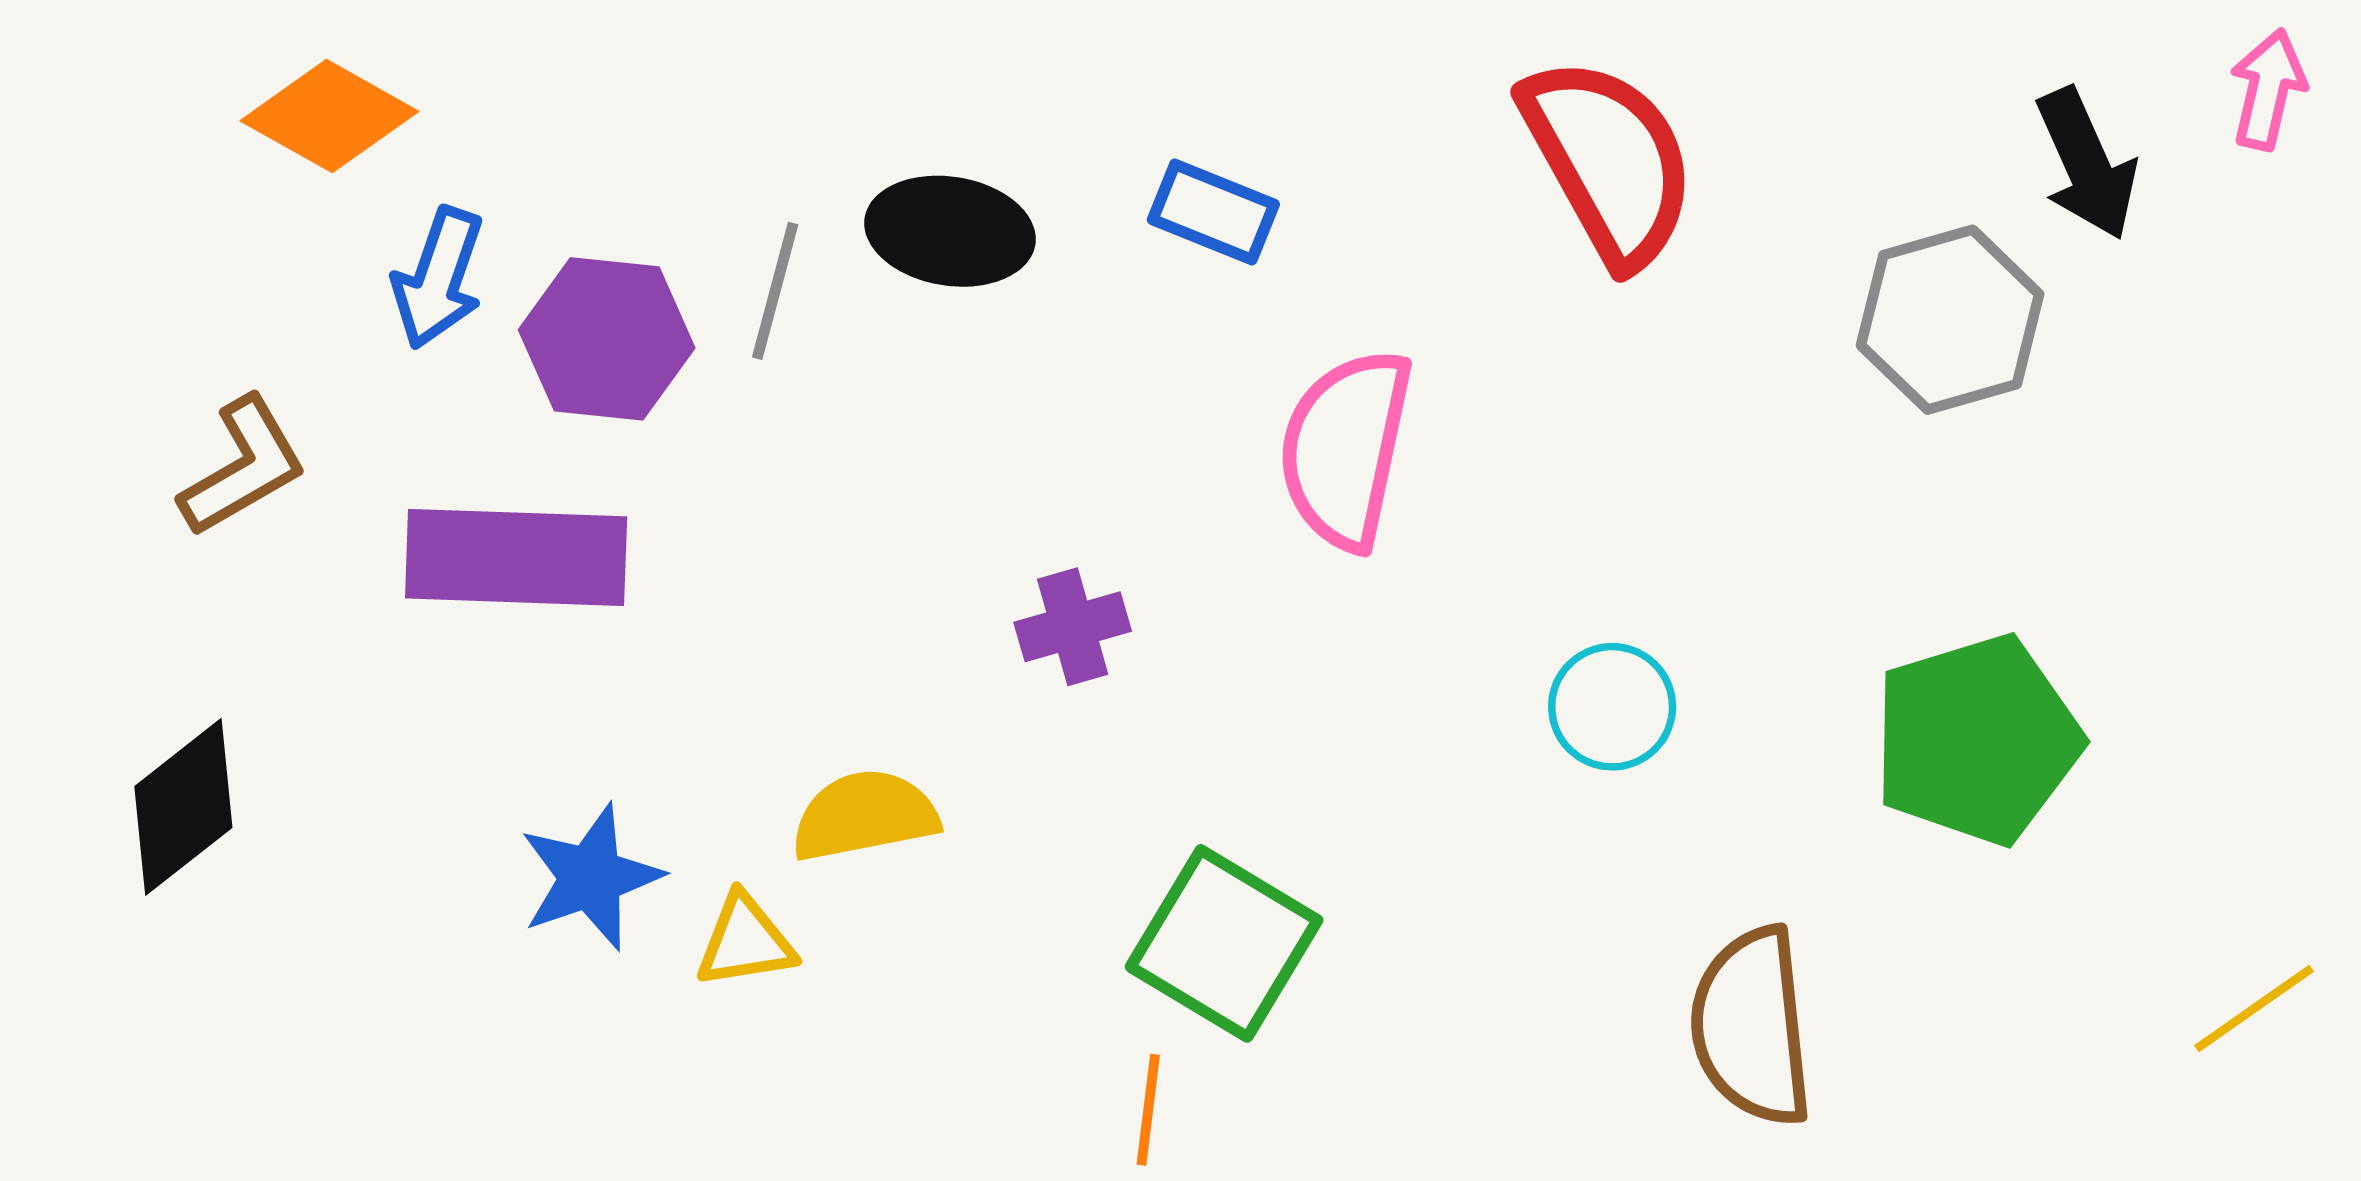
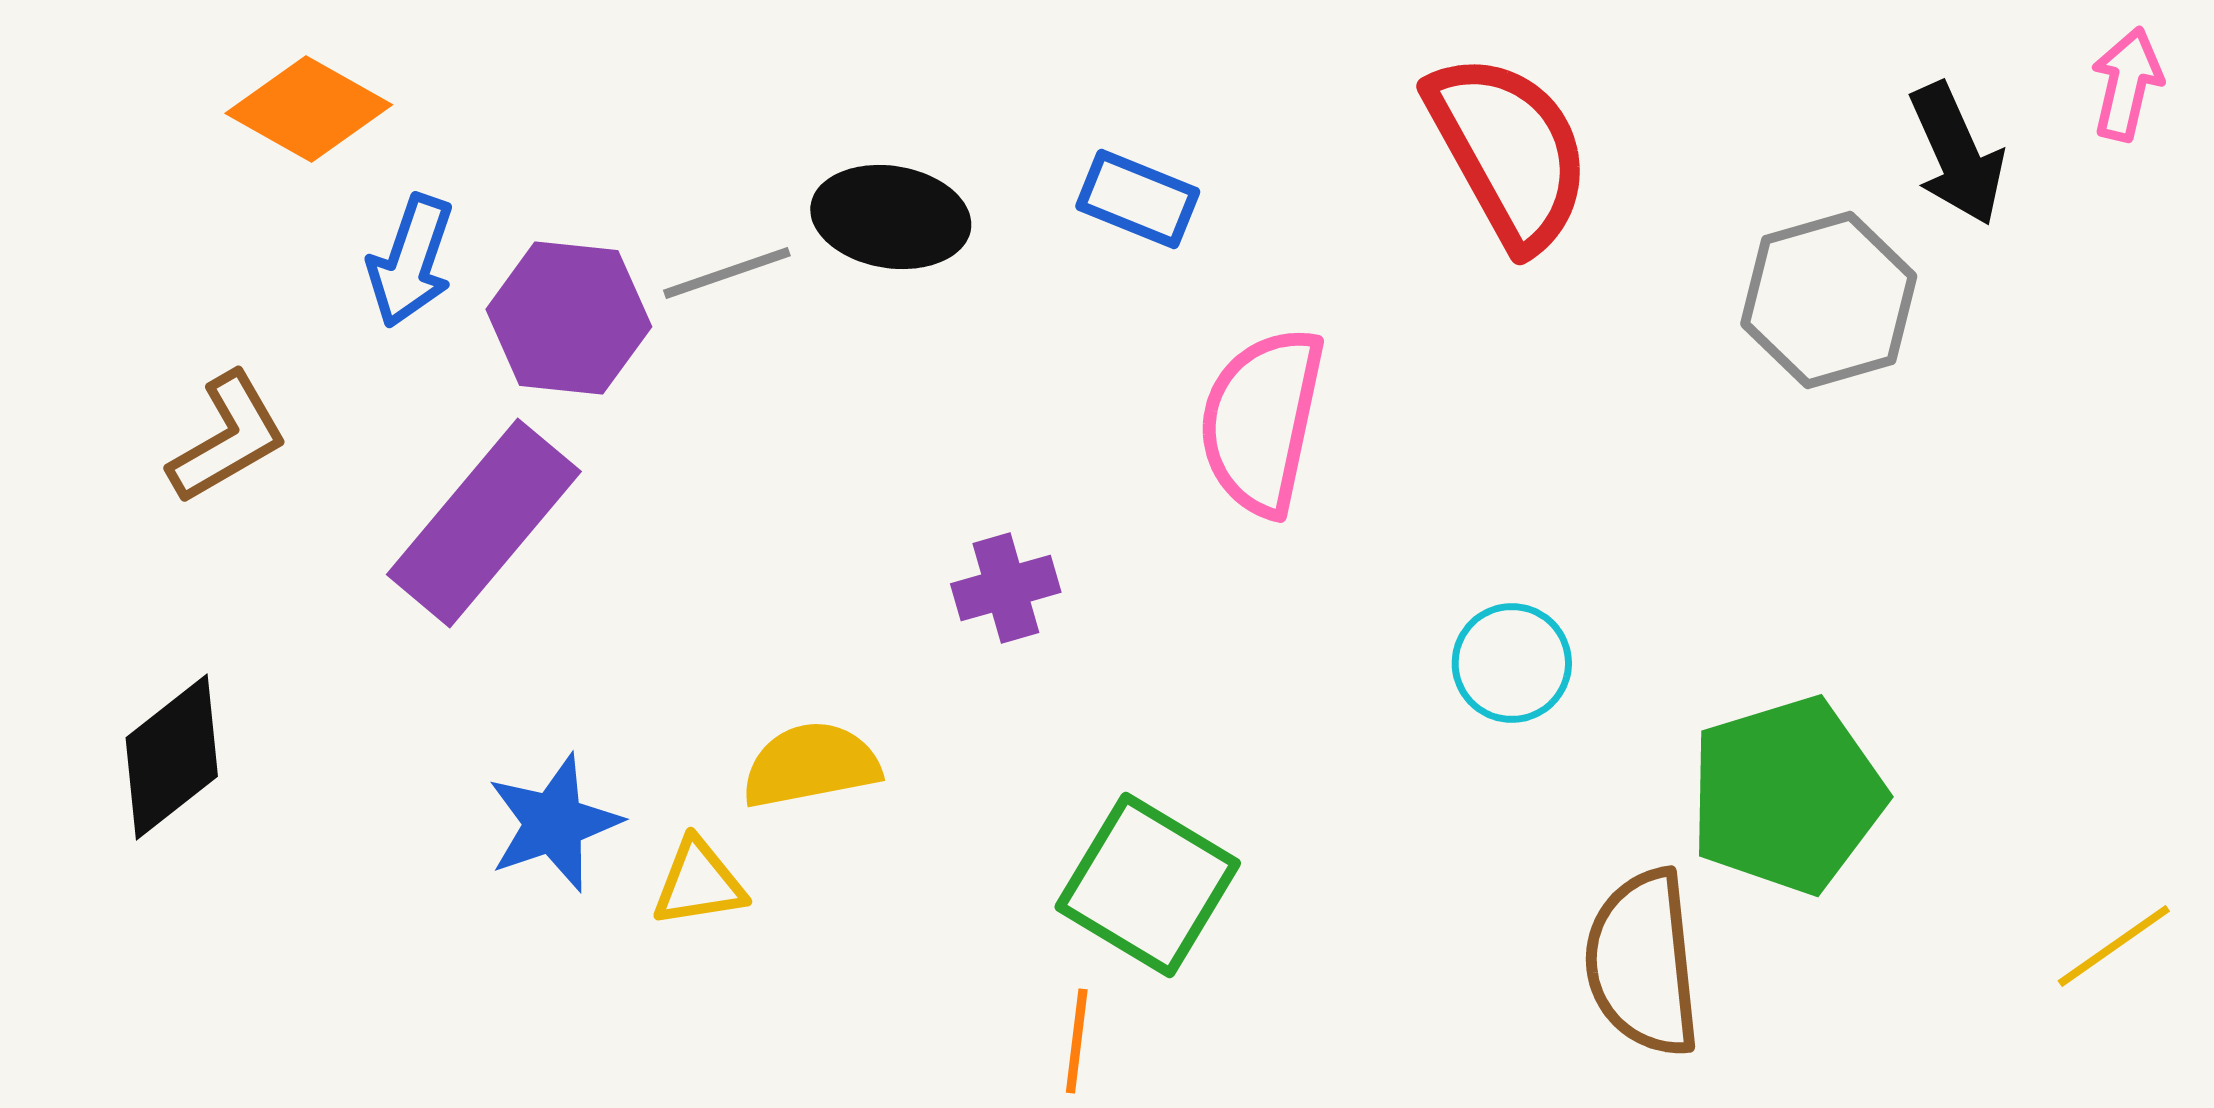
gray line: (775, 291) -> (727, 273), turned 56
purple rectangle: (516, 557) -> (484, 523), turned -52
green pentagon: (1977, 740) -> (1787, 795), moved

